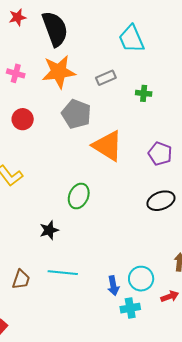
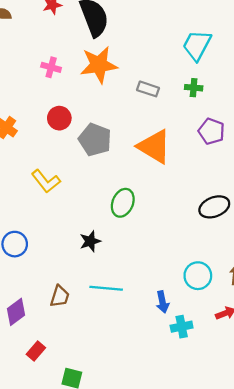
cyan trapezoid: (131, 39) -> (197, 45), moved, turned 52
gray rectangle: (106, 78) -> (148, 89), moved, turned 42
gray pentagon: (76, 114) -> (95, 140), moved
purple pentagon: (160, 154) -> (211, 131), moved
cyan circle: (141, 279) -> (198, 276), moved

